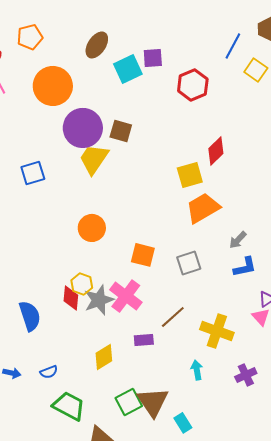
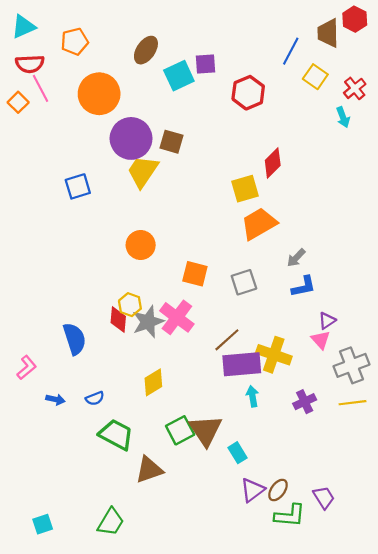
purple rectangle: (144, 340) -> (242, 364), moved, size x1.8

